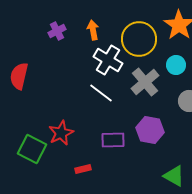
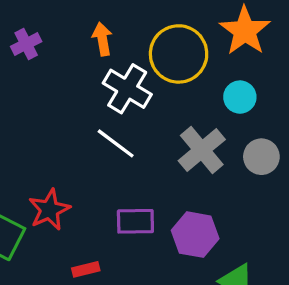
purple cross: (57, 31) -> (26, 44), moved
gray cross: (145, 82) -> (202, 150), moved
purple hexagon: (150, 130) -> (195, 235), moved

